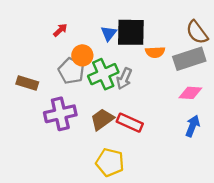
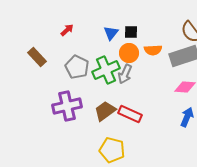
black square: (131, 32) -> (131, 32), size x0.5
orange circle: (82, 55) -> (129, 53), moved
brown rectangle: (27, 83) -> (37, 57), moved, turned 30

